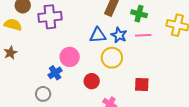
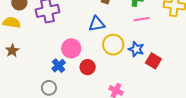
blue star: (119, 35) -> (136, 49), moved
red circle: (92, 81) -> (88, 67), moved
red square: (142, 85) -> (153, 61), moved, turned 35

